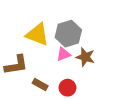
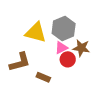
red circle: (67, 88) -> (68, 59), moved

